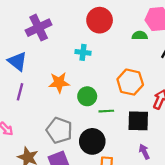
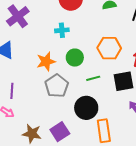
purple line: (20, 92) -> (12, 91), moved
green circle: (87, 96) -> (75, 58), moved
gray pentagon: (59, 130) -> (57, 86), moved, turned 30

